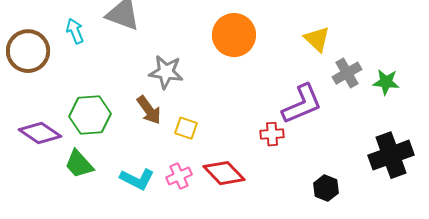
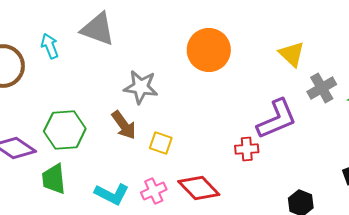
green trapezoid: (79, 164) -> (54, 179), turned 36

